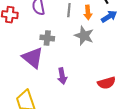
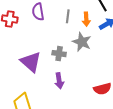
gray cross: (47, 38) -> (59, 54), moved

